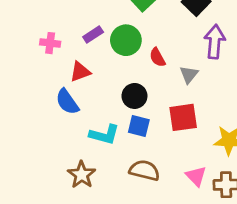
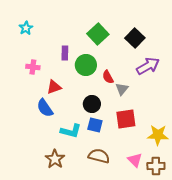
purple rectangle: (93, 34) -> (65, 53), moved, turned -56
purple arrow: (215, 42) -> (148, 66), turned 55
gray triangle: (189, 75) -> (122, 89), moved

